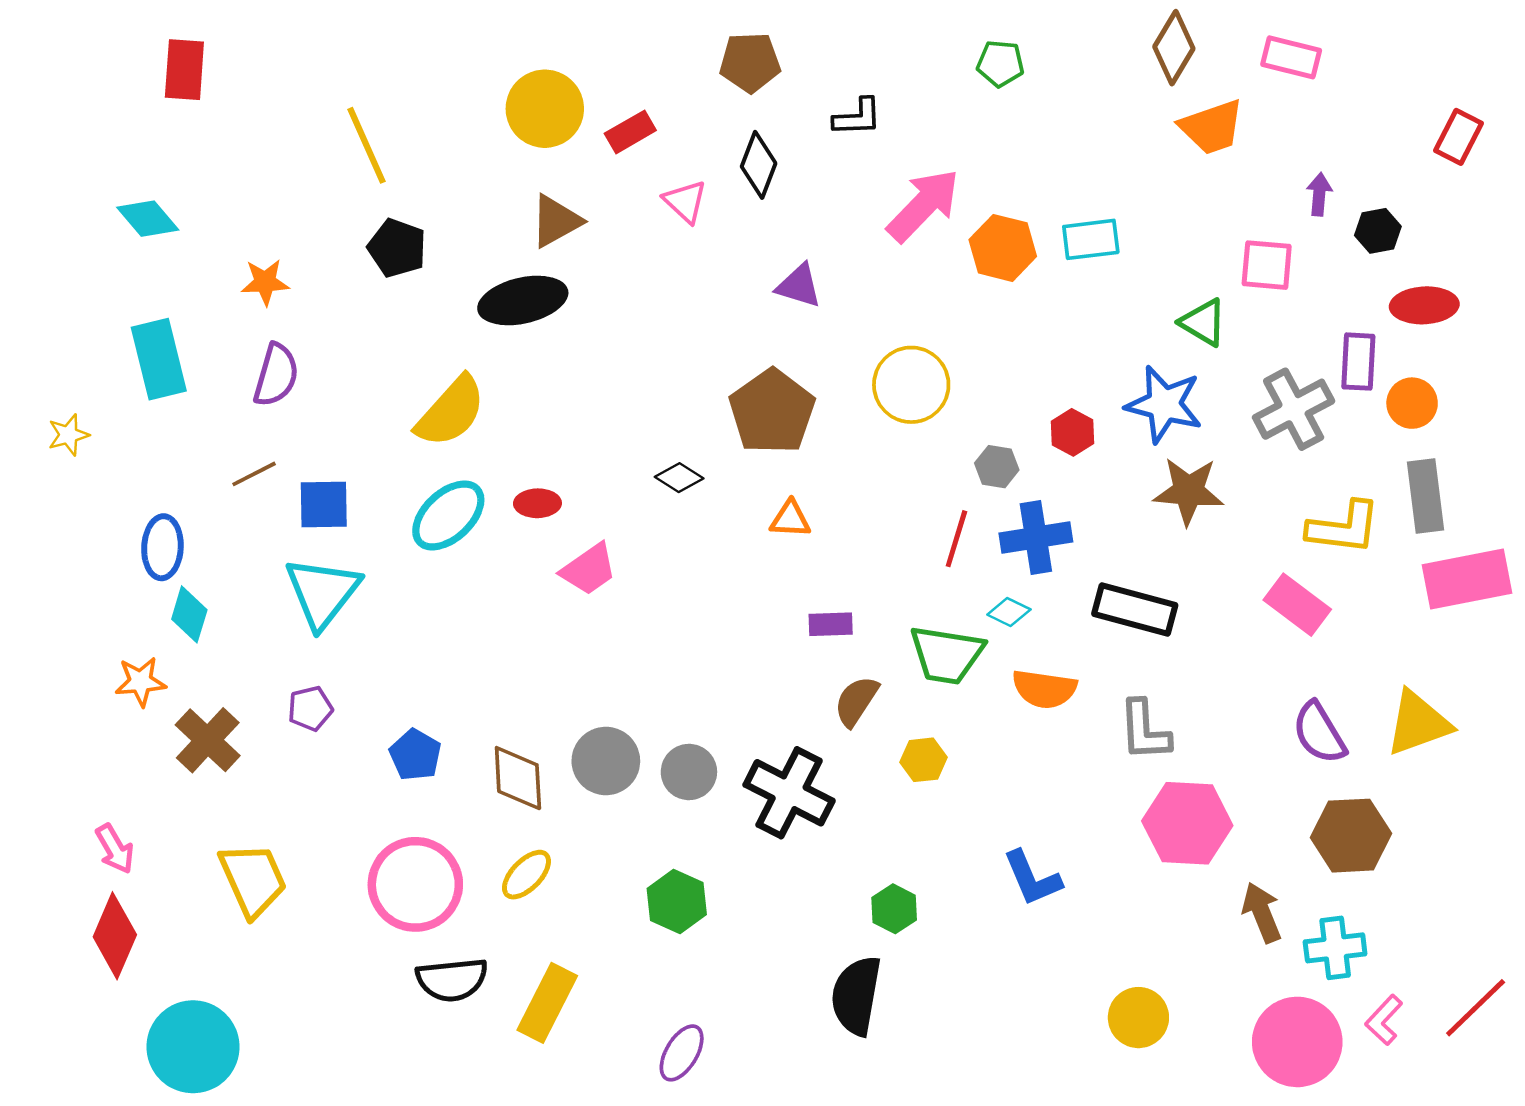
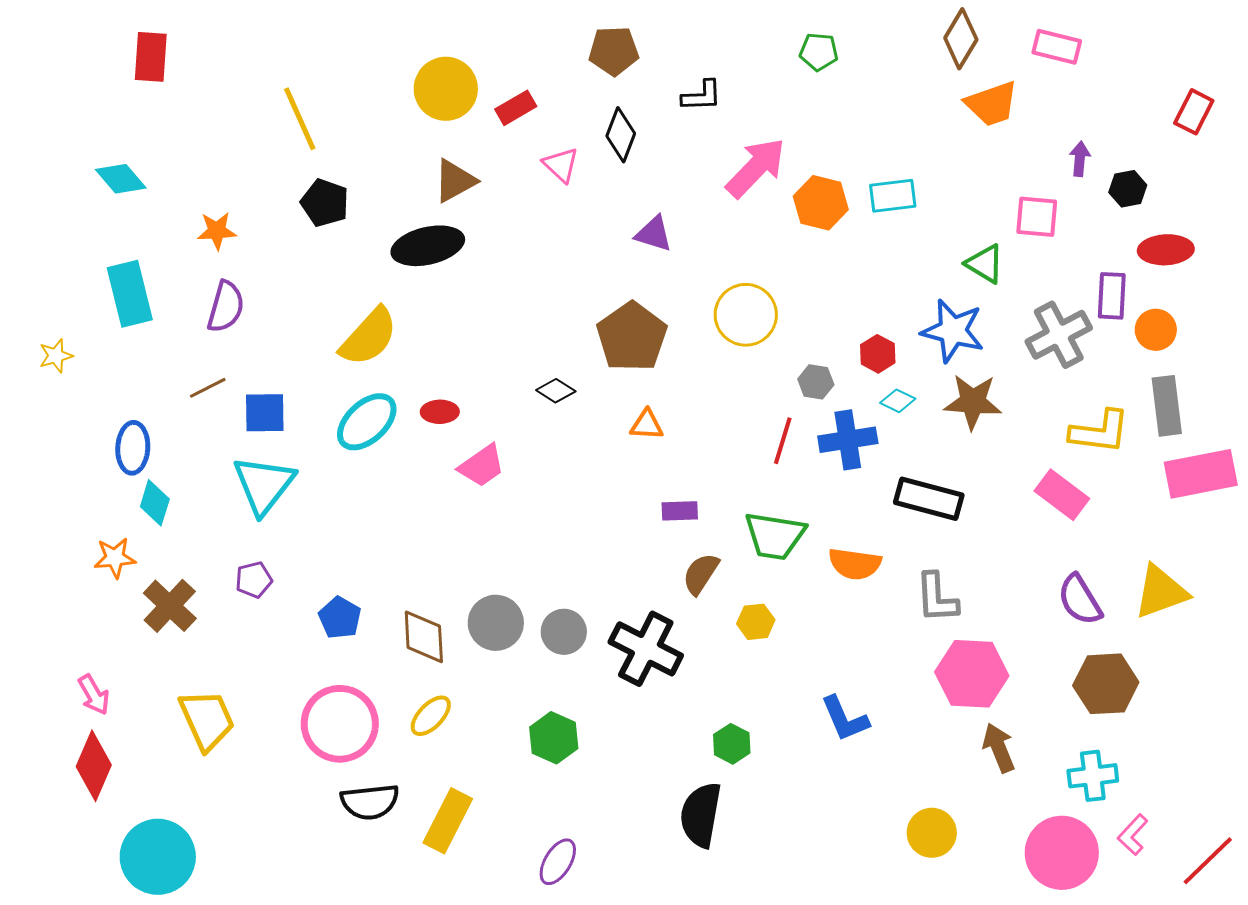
cyan diamond: (1009, 612) -> (898, 401), moved
brown arrow: (1262, 912) -> (999, 748), moved
red line: (1476, 1008) -> (1208, 861), moved

